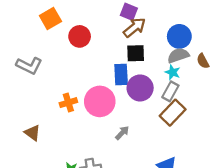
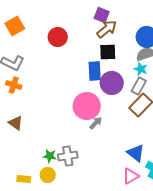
orange square: (50, 18) -> (15, 26), moved
pink circle: (100, 101) -> (87, 106), moved
orange cross: (68, 103) -> (14, 85), moved, turned 35

